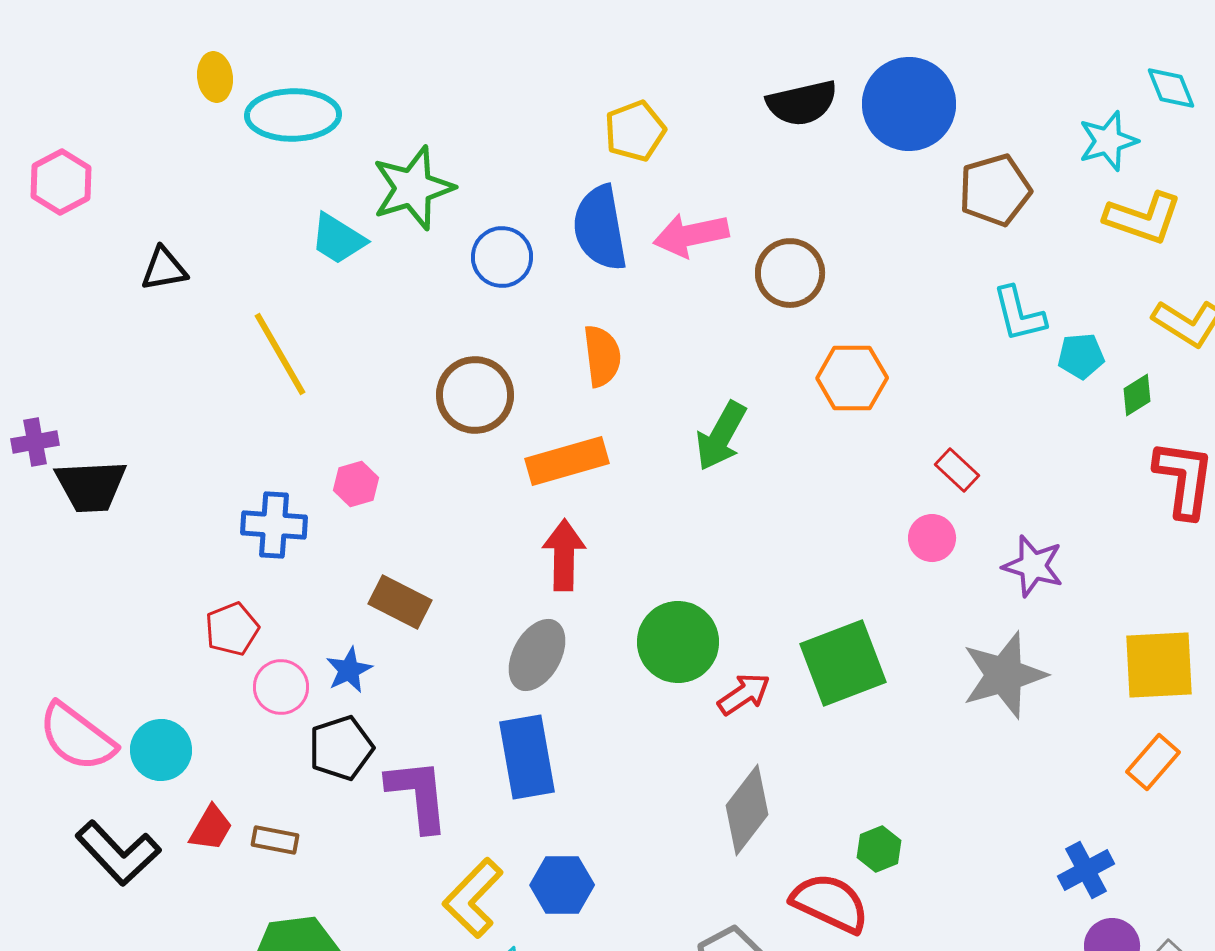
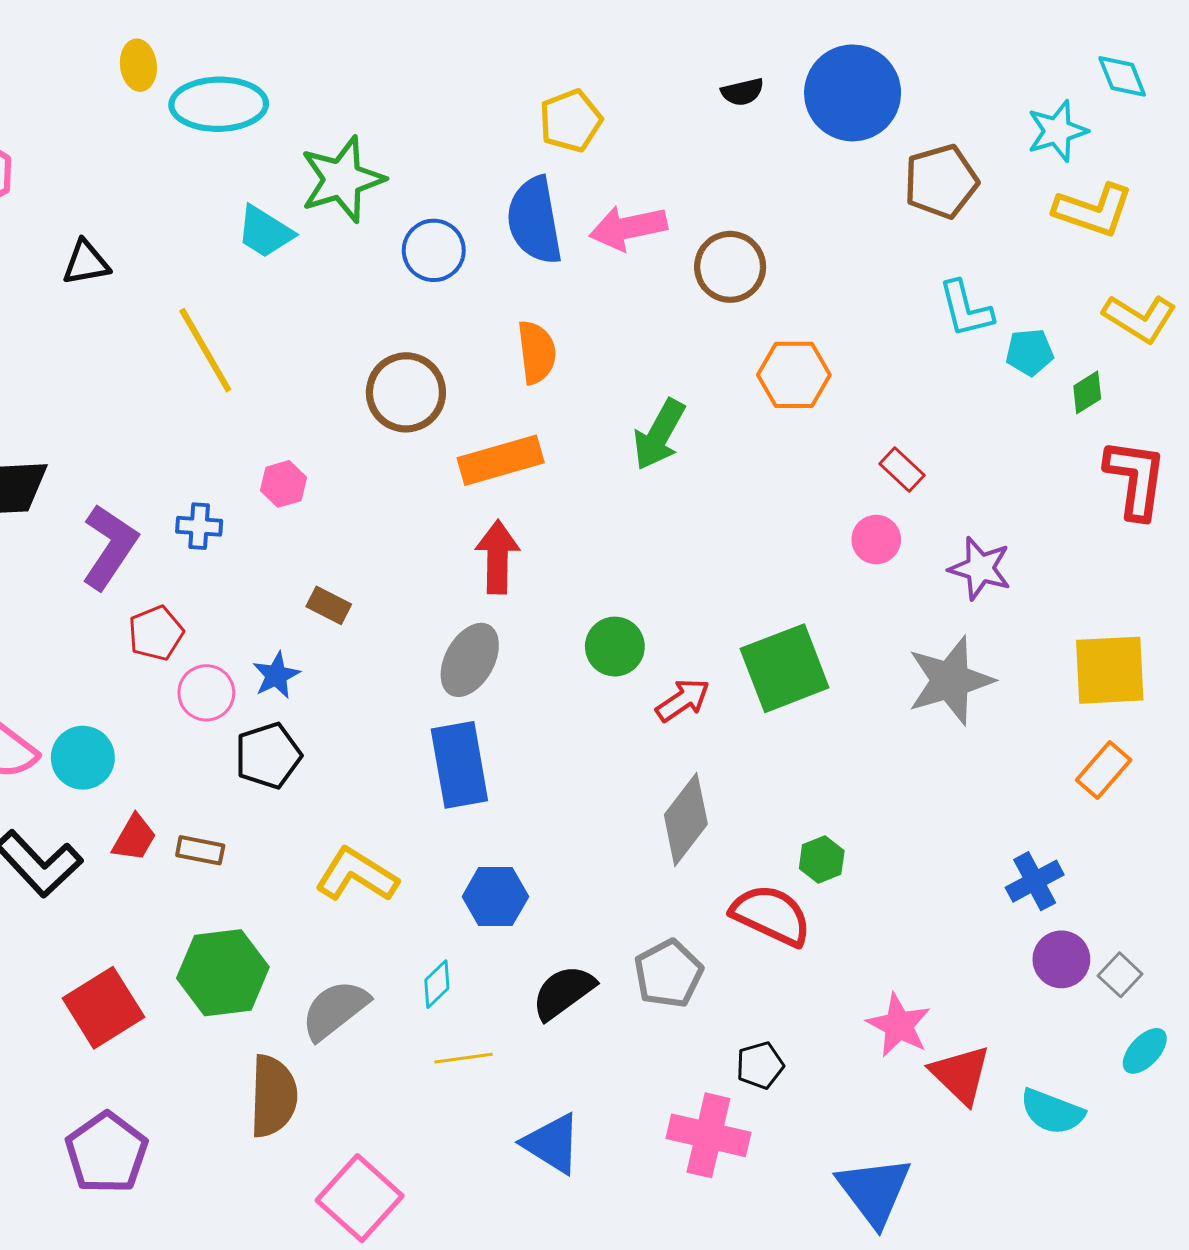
black semicircle: (802, 103) -> (742, 92), size x0.6
blue cross: (274, 525) -> (199, 526), size x0.7
brown rectangle: (400, 602) -> (329, 605), size x0.7
green circle: (678, 642) -> (615, 647), size x0.7
purple L-shape: (418, 795) -> (110, 547), moved, turned 40
yellow L-shape: (473, 898) -> (357, 875), moved, turned 78

